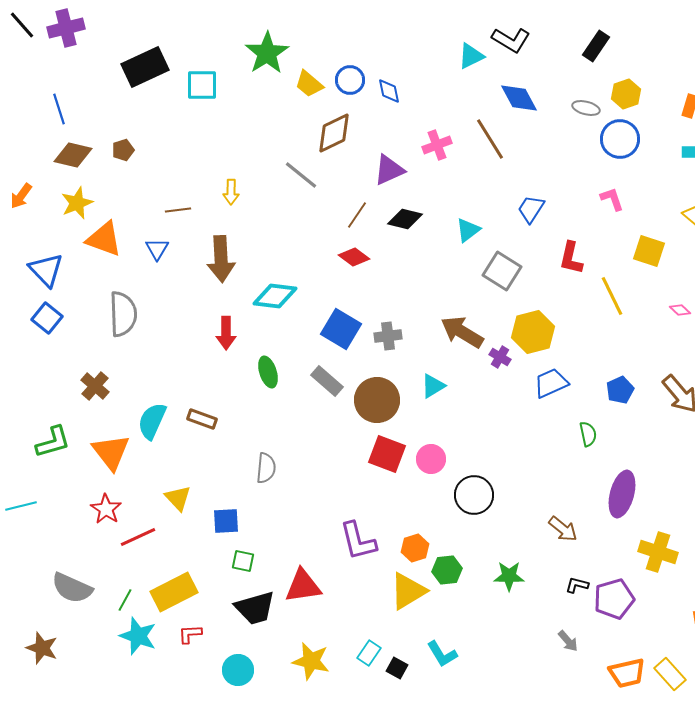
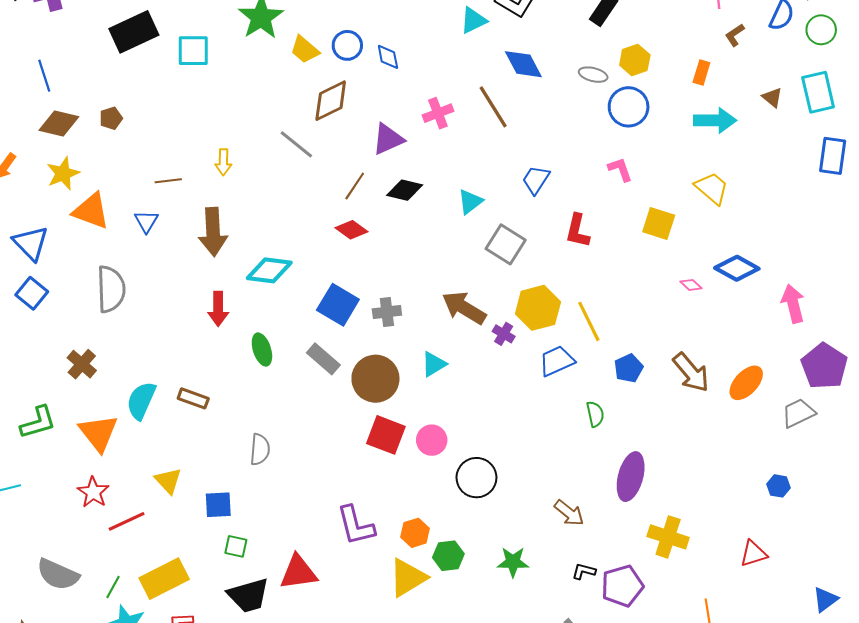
yellow line: (612, 296) -> (589, 321), moved

